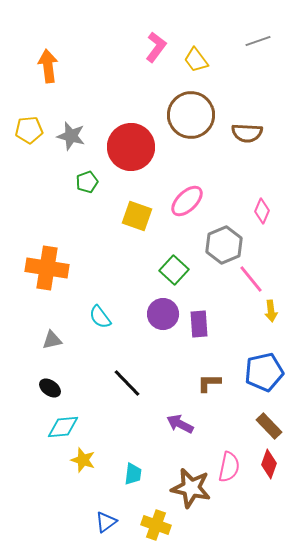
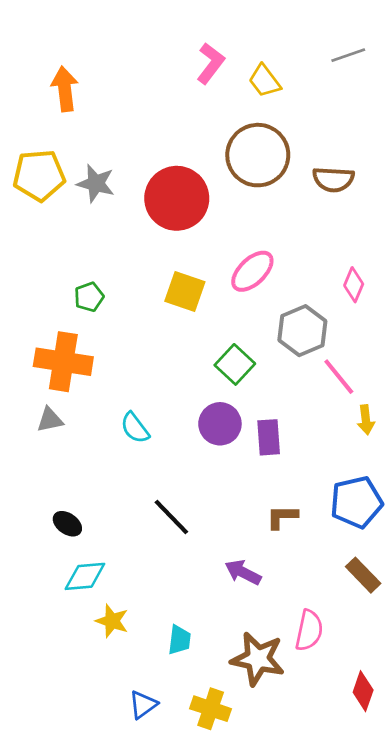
yellow pentagon: (29, 130) -> (39, 175), size x1.4
green pentagon: (87, 182) -> (89, 297), moved
gray triangle: (52, 340) -> (50, 420), moved
red diamond: (269, 464) -> (363, 691), moved

